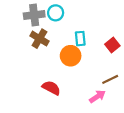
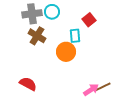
red square: (112, 45) -> (89, 20), moved
brown line: (110, 79) -> (103, 87), moved
red semicircle: (51, 88) -> (28, 84), moved

